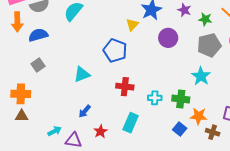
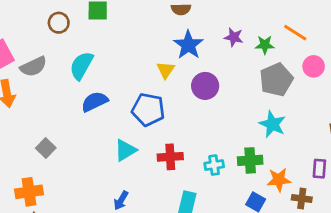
blue semicircle: (38, 35) -> (95, 102), moved
purple circle: (168, 38) -> (205, 86), moved
cyan triangle: (82, 74) -> (125, 150), moved

